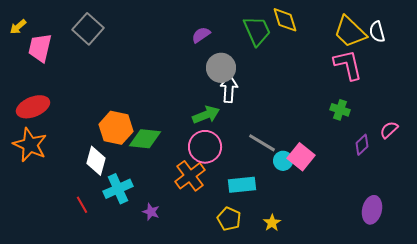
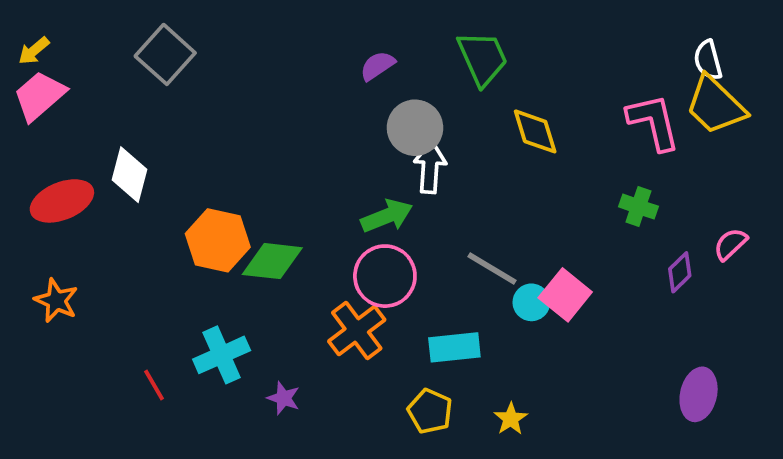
yellow diamond: (285, 20) -> (535, 131), moved
yellow trapezoid: (350, 32) -> (715, 105), moved
pink trapezoid: (40, 48) -> (39, 96), moved, turned 36
orange star: (30, 145) -> (56, 300), moved, size x0.7
white diamond: (96, 161) -> (130, 175), moved

